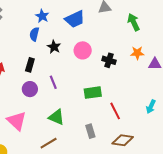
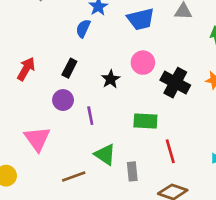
black star: (54, 47) -> (111, 79), moved
black cross: (109, 60) -> (175, 83), size x1.5
purple line: (53, 82) -> (90, 116), moved
green triangle: (56, 117) -> (105, 155), moved

